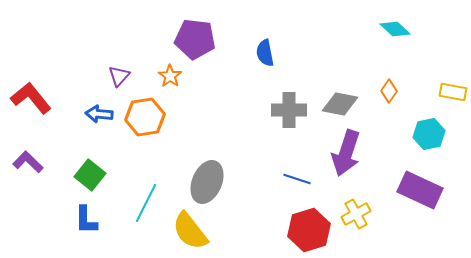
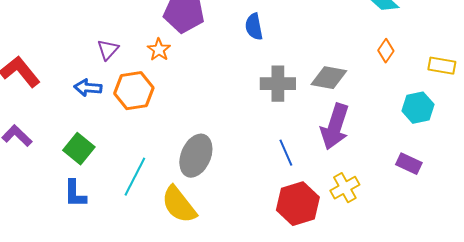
orange diamond: (389, 91) -> (386, 51), moved
blue line: (297, 179) -> (286, 153), turned 48
purple rectangle: (420, 190) -> (409, 164), size x0.6

